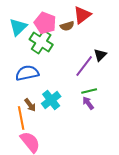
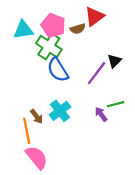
cyan triangle: (18, 27) -> (23, 30), turned 36
blue semicircle: (27, 73) -> (58, 70), moved, turned -110
green line: (89, 91) -> (115, 104), moved

